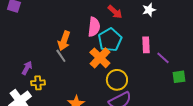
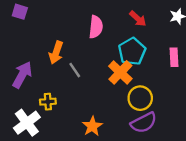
pink semicircle: (94, 27) -> (96, 27), moved
orange arrow: (64, 41) -> (56, 53), moved
purple arrow: (27, 68) -> (22, 75), moved, size x1.6

